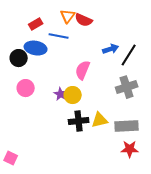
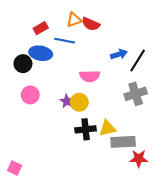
orange triangle: (68, 16) -> (74, 20), turned 35
pink semicircle: (83, 70) -> (90, 76), turned -114
gray rectangle: (127, 126) -> (123, 142), moved

